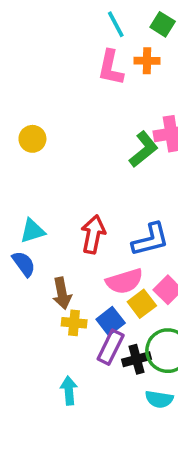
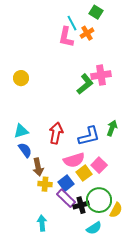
cyan line: (116, 24) -> (72, 23), moved
orange cross: (147, 61) -> (87, 33), turned -32
blue semicircle: (24, 264) -> (25, 150), moved
purple rectangle: (111, 347) -> (66, 198), turned -72
cyan semicircle: (159, 399) -> (94, 228), turned -42

